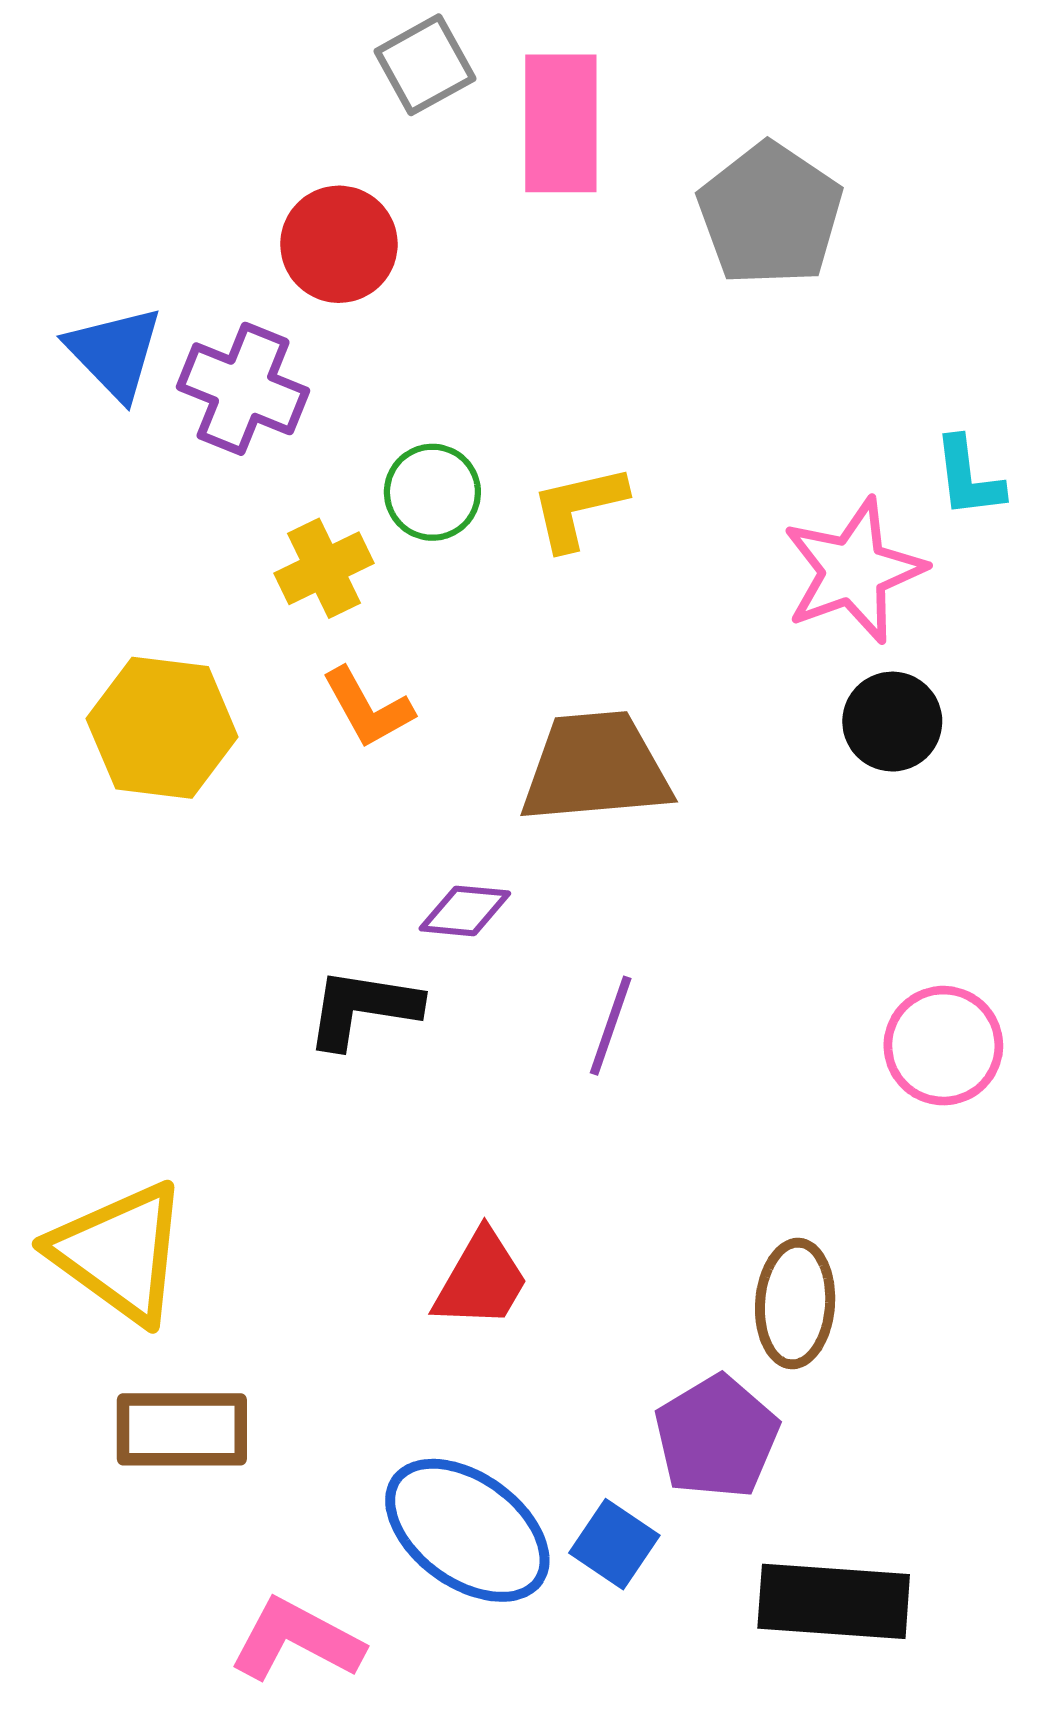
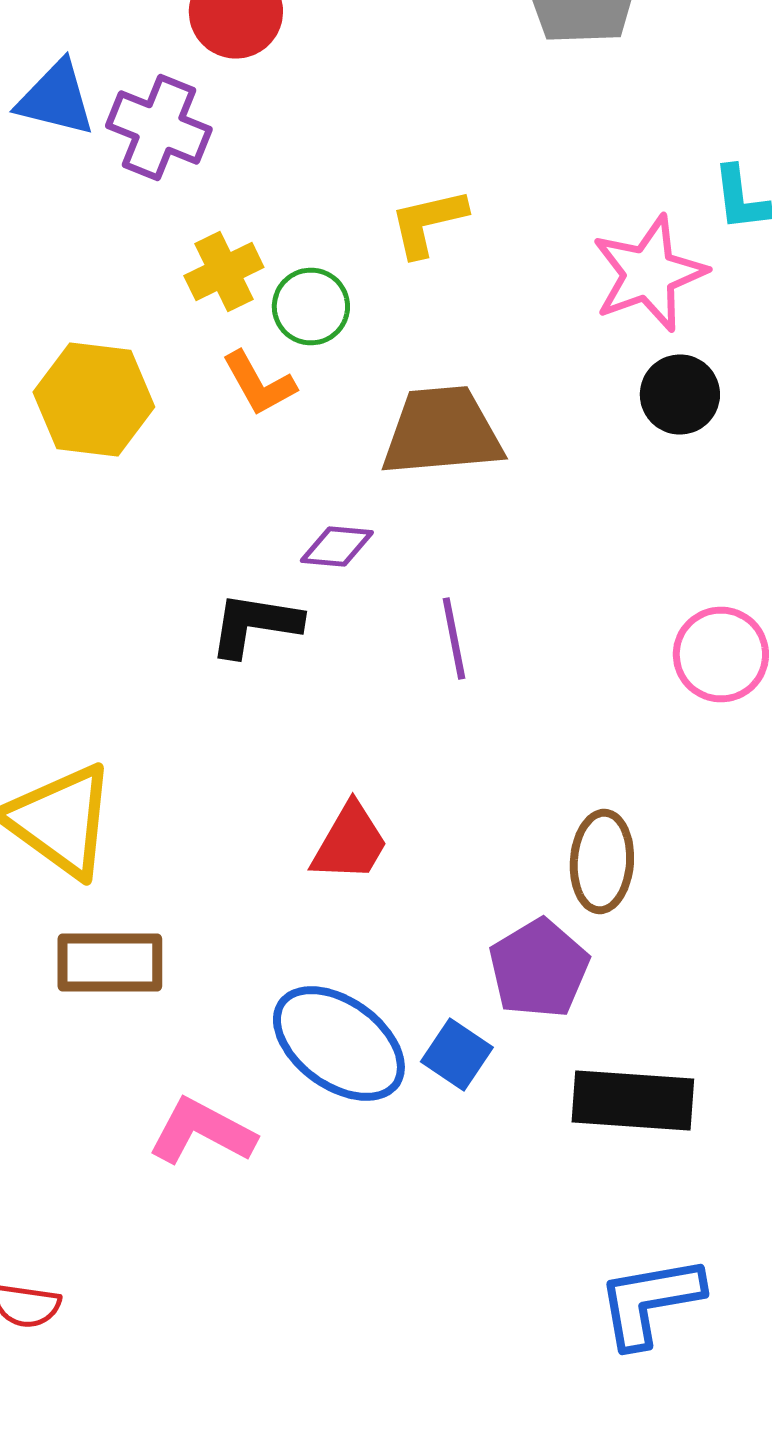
blue triangle: (115, 353) -> (56, 98), turned -32
green circle: (432, 492) -> (311, 306), moved
purple line: (611, 1026) -> (454, 638), turned -30

